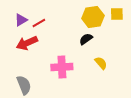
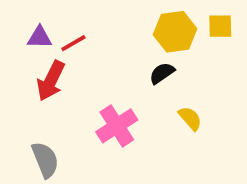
purple triangle: (21, 20) -> (40, 37), turned 32
red arrow: (27, 43) -> (51, 81), turned -40
pink cross: (62, 67) -> (117, 126), turned -30

